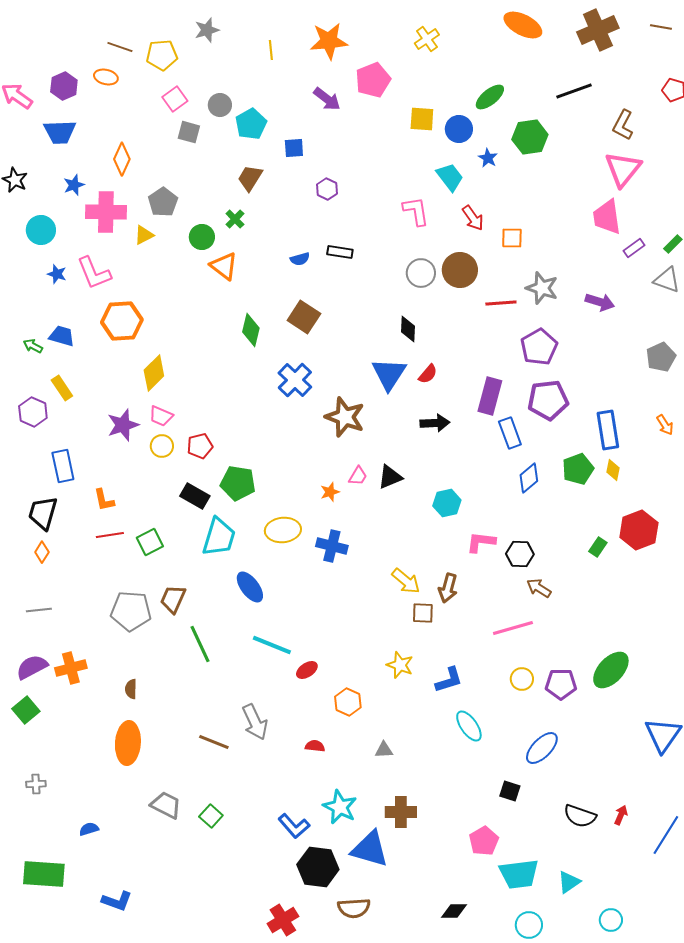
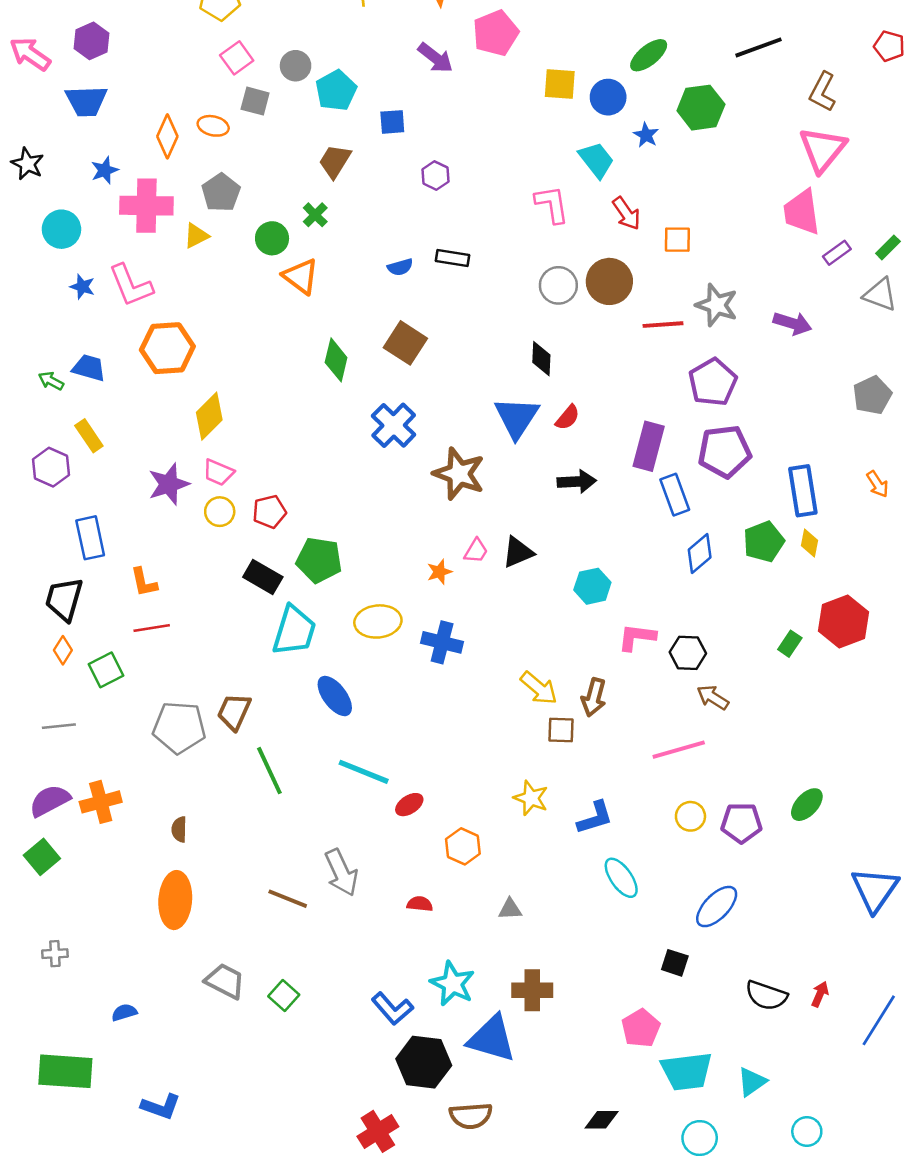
orange ellipse: (106, 77) -> (213, 126), moved
green square: (150, 542) -> (106, 670), moved
green ellipse: (611, 670) -> (807, 805), size x0.7

